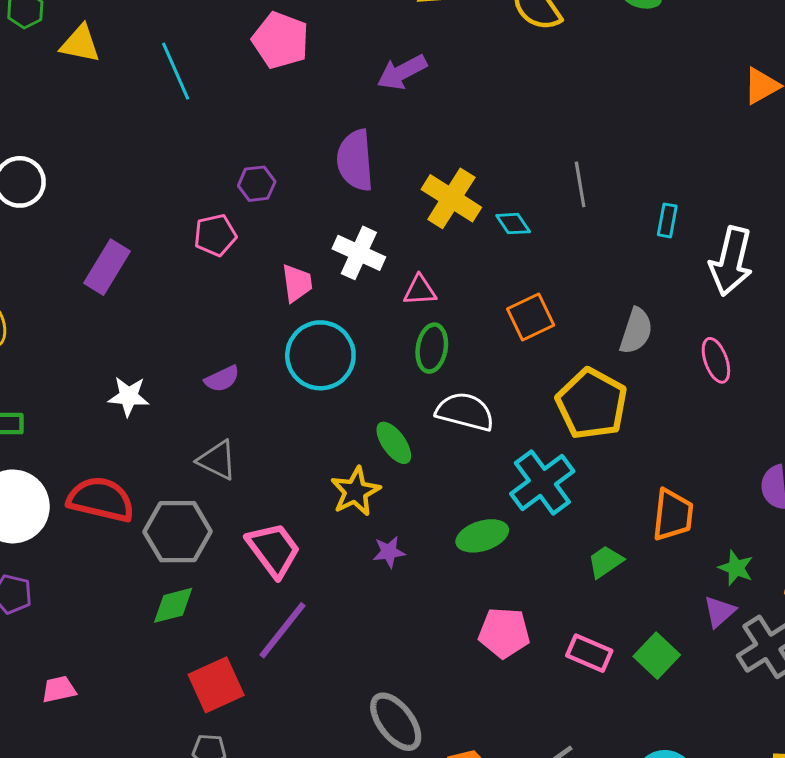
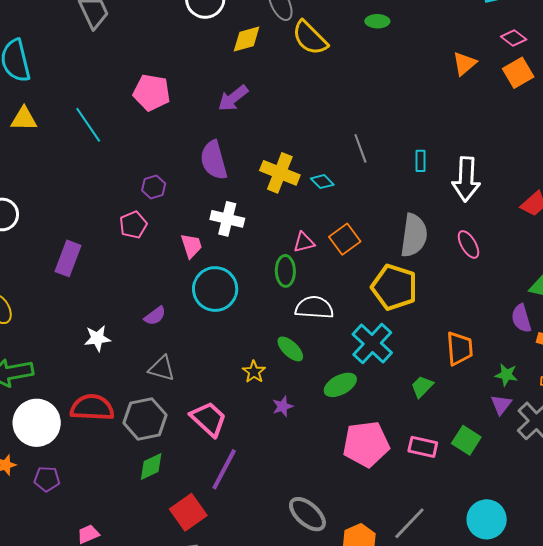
pink triangle: (420, 290) -> (304, 242), moved
gray semicircle: (636, 331) -> (414, 235), size x1.4
green ellipse: (394, 443) -> (290, 349), moved
yellow star: (355, 491) -> (254, 372), size x0.7
pink pentagon: (504, 633) -> (366, 444), size x1.4

